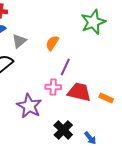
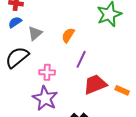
pink cross: (53, 87) -> (47, 72), moved
red trapezoid: (79, 92) -> (95, 84), turned -35

